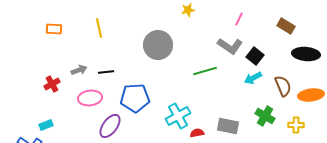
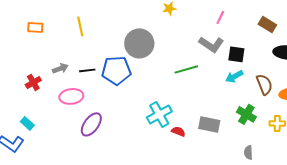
black square: (255, 56) -> (236, 54), turned -30
blue pentagon: (135, 98) -> (116, 70), moved
cyan rectangle: (46, 125) -> (27, 123), turned 64
red semicircle: (197, 133) -> (178, 131), turned 32

